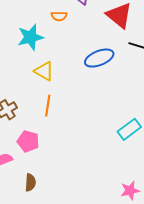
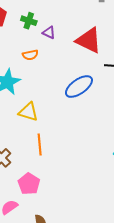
pink pentagon: (28, 141) -> (29, 184), turned 30

